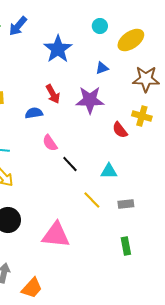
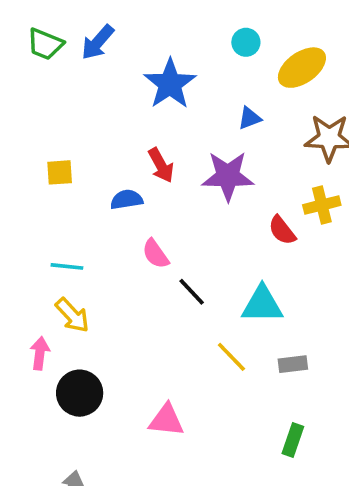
yellow cross: (142, 116) -> (322, 205), turned -30
cyan triangle: (109, 171) -> (262, 304), size x1.4
pink triangle: (56, 235) -> (166, 420), size x0.7
green rectangle: (126, 246) -> (293, 440), turned 30

